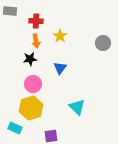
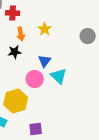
red cross: (36, 21) -> (13, 13), moved
pink circle: (33, 84) -> (35, 79), moved
cyan triangle: (77, 107) -> (59, 76), moved

